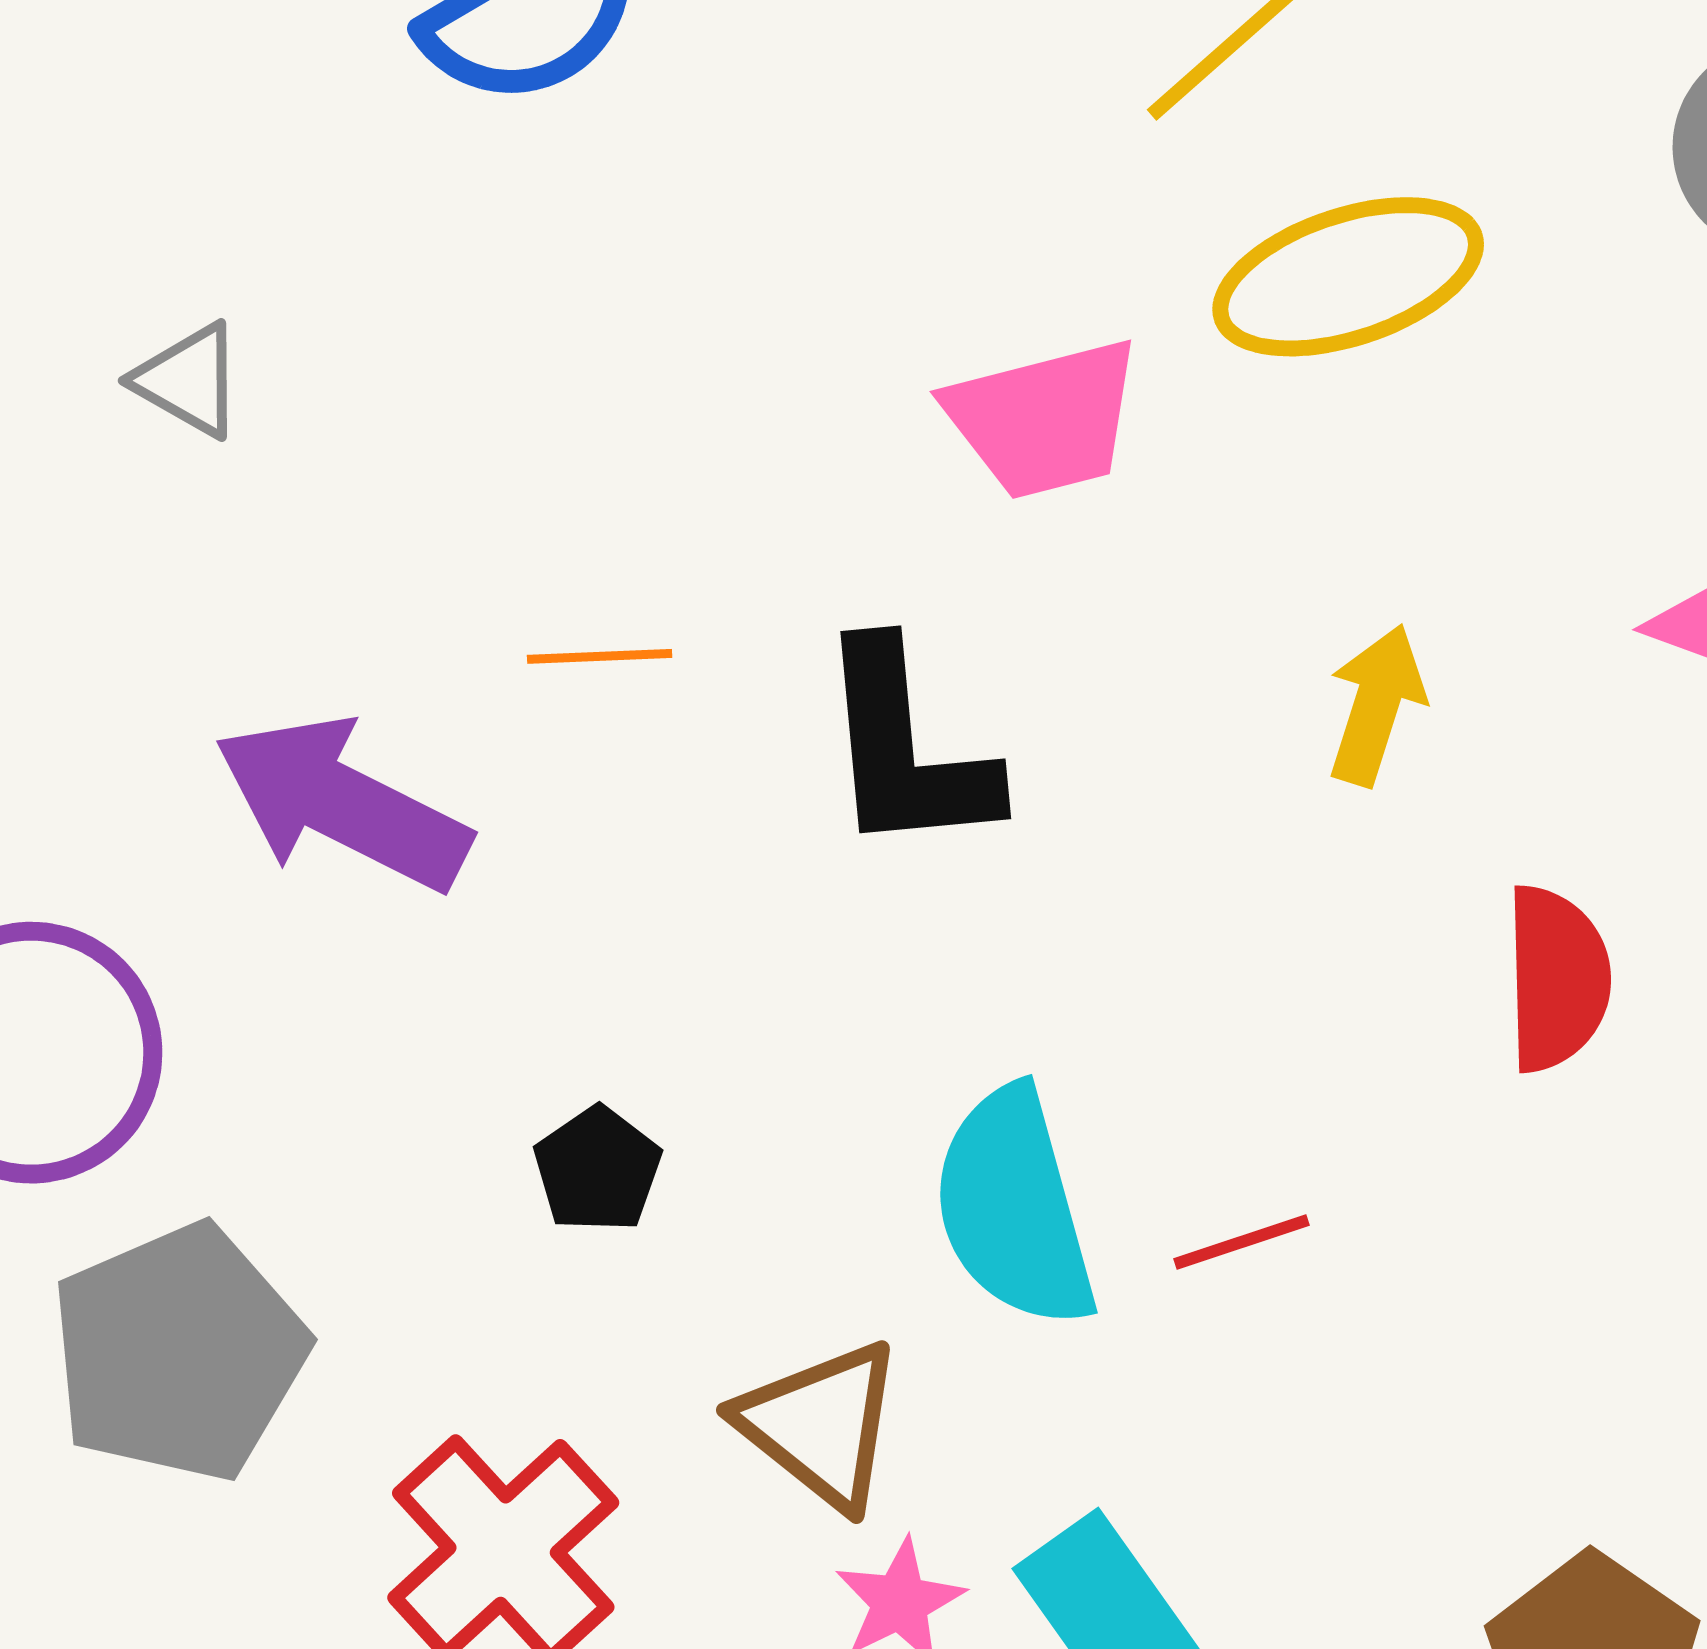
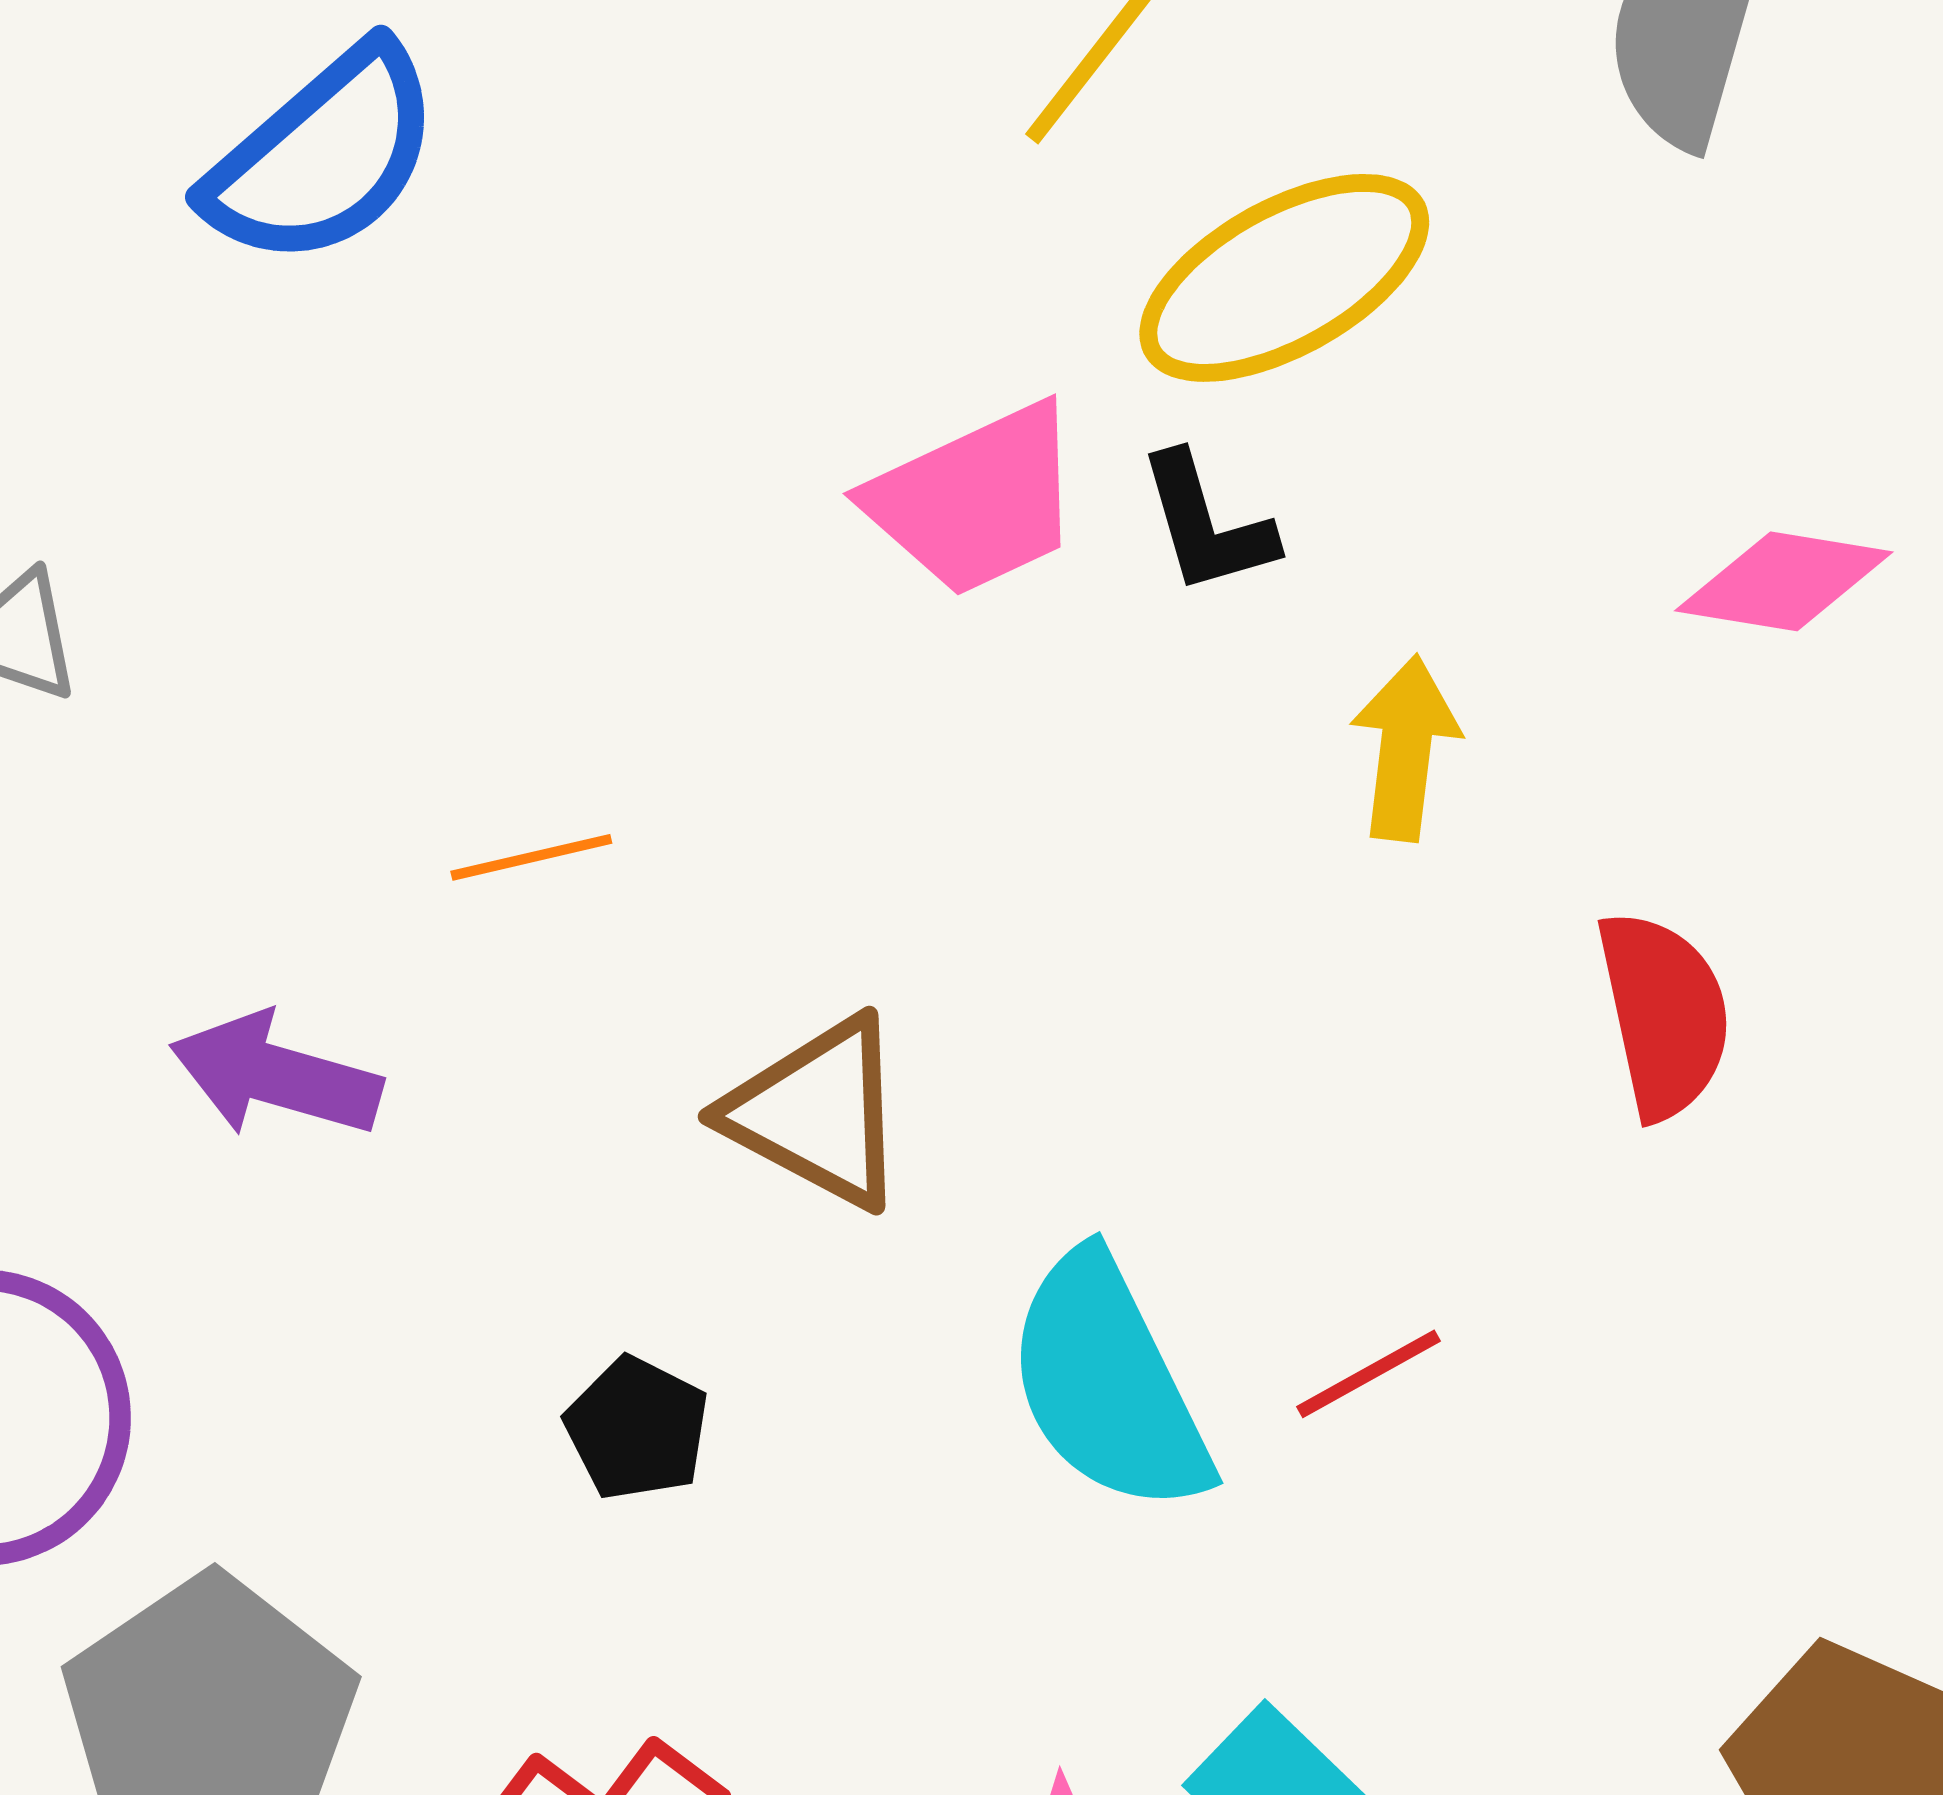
black L-shape: (906, 749) -> (1207, 524), moved, size x0.6
purple arrow: (342, 804) -> (276, 1075), size x0.7
brown triangle: (821, 1425) -> (817, 1113), moved

